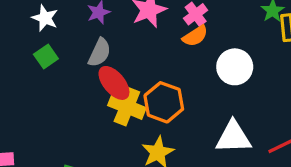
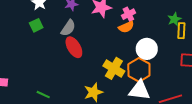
orange hexagon: (164, 102) -> (139, 70), moved
yellow cross: (127, 107) -> (114, 68), moved

